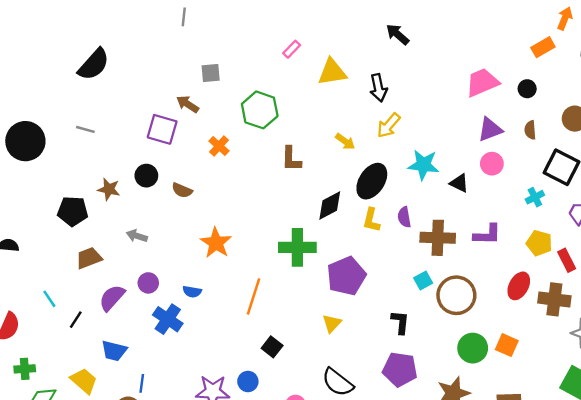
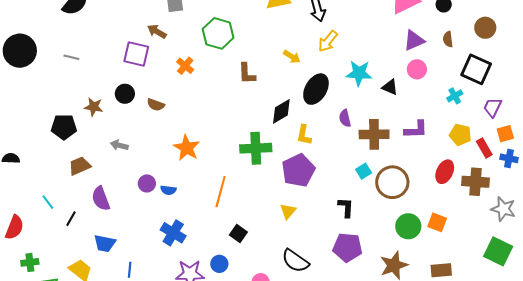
black circle: (25, 141) -> (20, 51), moved
yellow L-shape: (371, 220) -> (304, 135), moved
purple circle: (148, 283) -> (147, 183), moved
purple semicircle: (112, 298) -> (101, 199), turned -60
blue cross: (168, 319) -> (173, 233), moved

